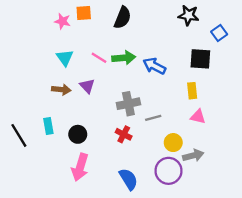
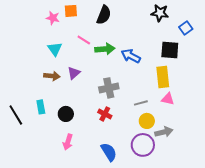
pink line: (99, 58) -> (84, 40), moved
purple triangle: (87, 86) -> (74, 73), turned 32
yellow rectangle: (192, 91) -> (163, 77), size x1.5
gray line: (153, 118) -> (141, 103), moved
pink arrow: (80, 167) -> (68, 142), size x0.7

